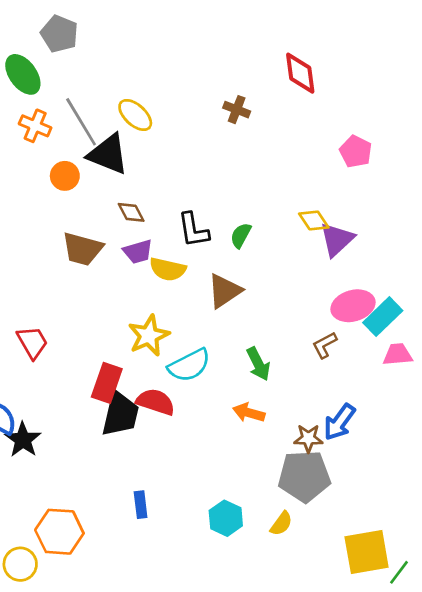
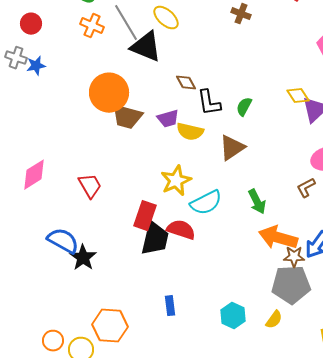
orange circle: (65, 176) -> (109, 93), moved, size x1.8
brown diamond: (131, 212) -> (186, 83), moved
orange arrow: (249, 413) -> (278, 238), moved, size x1.6

